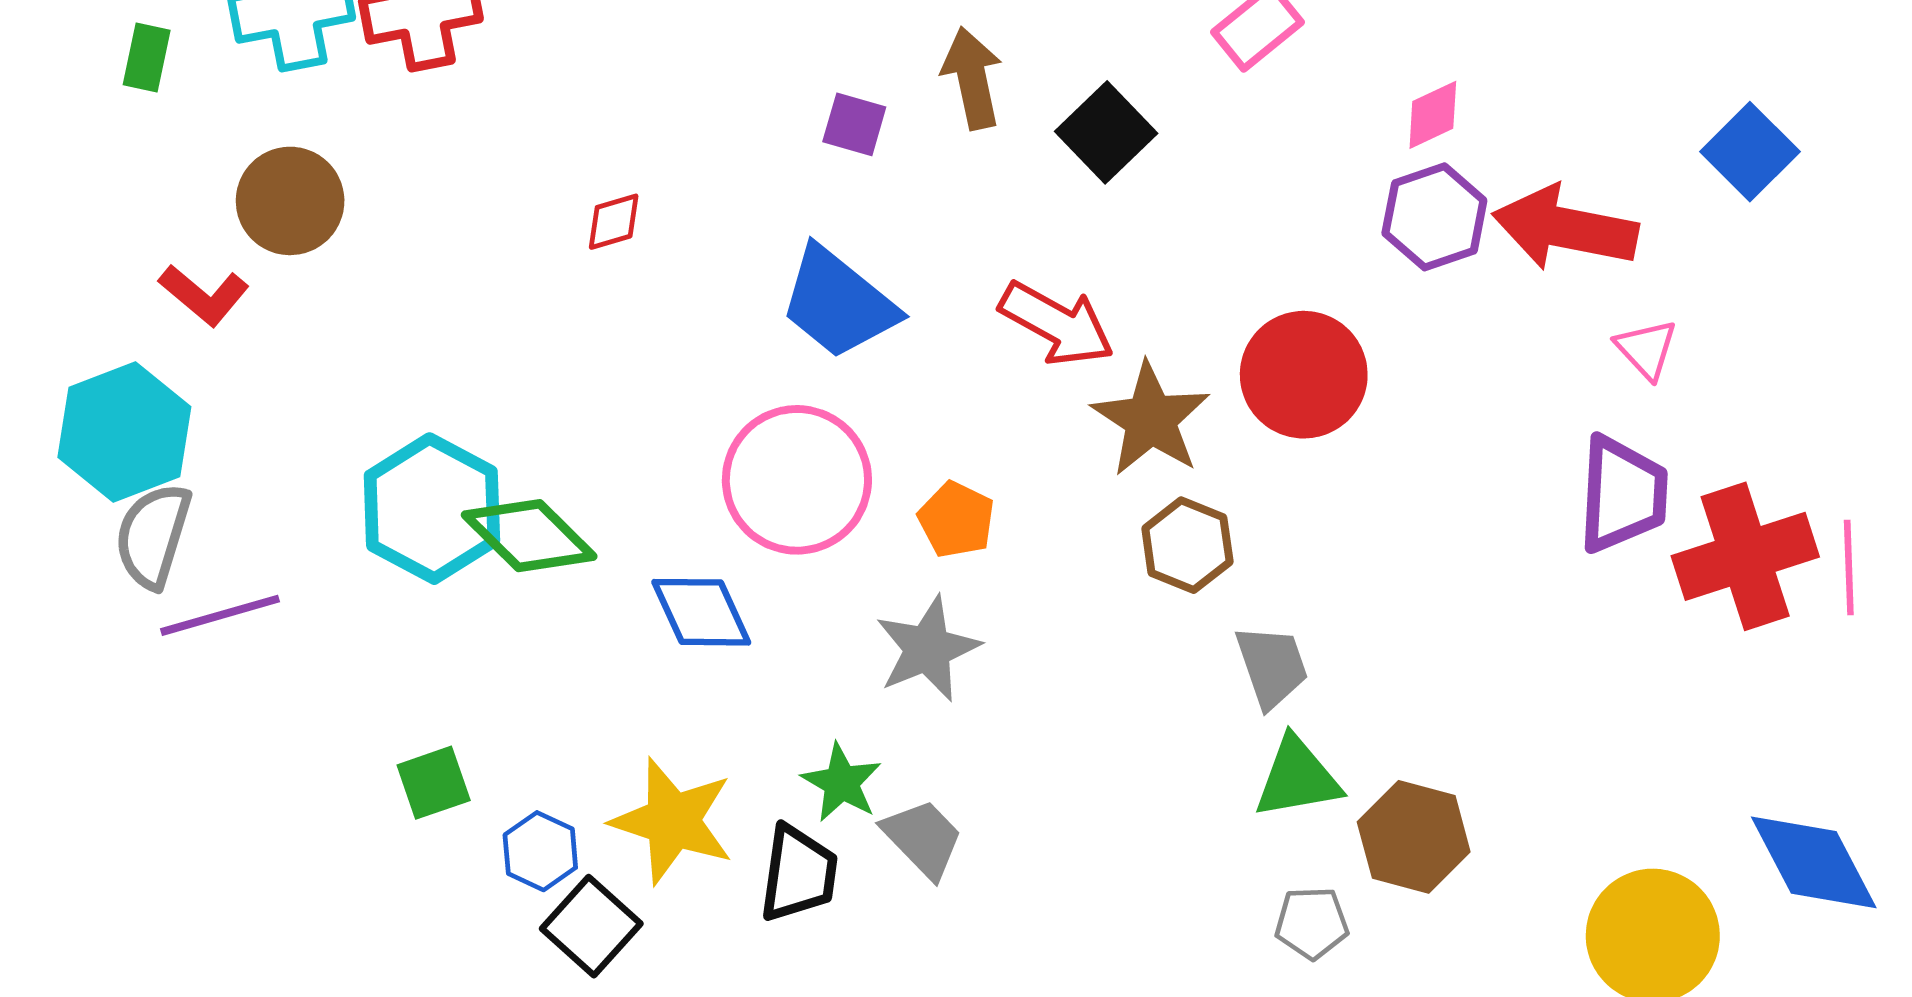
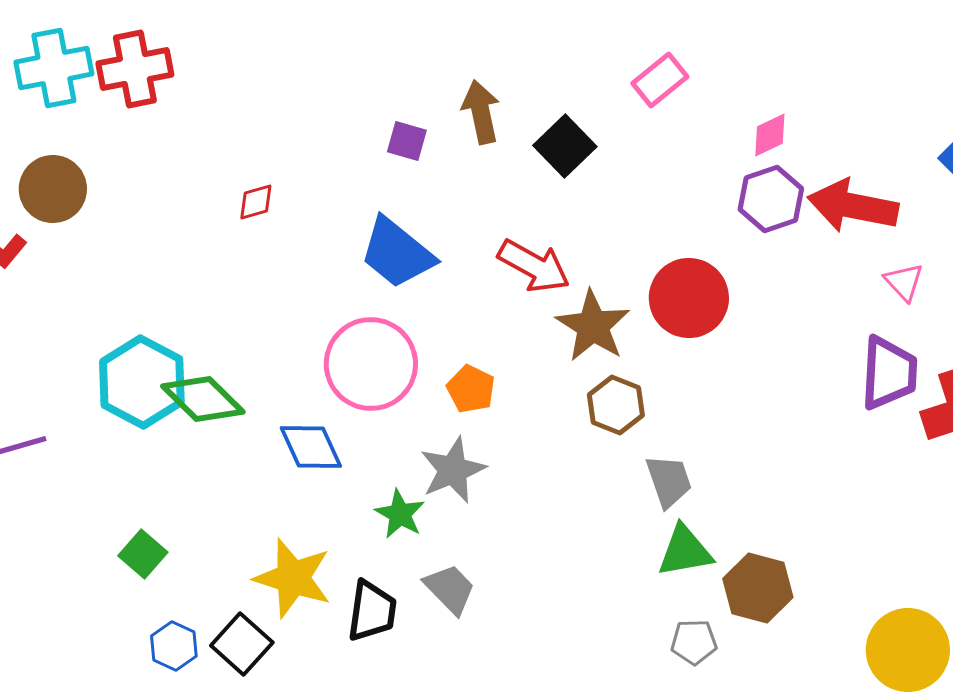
green square: (434, 783) -> (143, 554), turned -30
green star: (842, 783) -> (400, 514), moved
blue hexagon: (540, 851) -> (174, 646), moved

